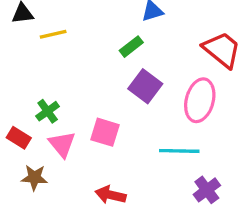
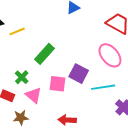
green rectangle: (131, 47) -> (44, 54), moved, size x1.5
purple square: (145, 86) -> (79, 74), moved
pink ellipse: (200, 100) -> (110, 55), turned -45

